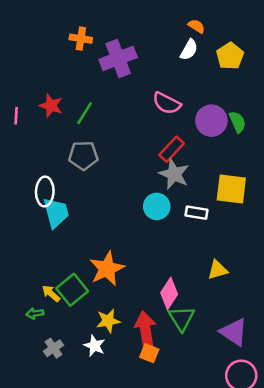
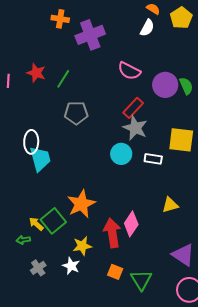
yellow pentagon: (230, 56) -> (181, 18), moved
gray pentagon: (83, 155) -> (76, 113), moved
green triangle: (182, 318) -> (141, 280), moved
red arrow: (145, 330) -> (112, 233), moved

